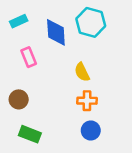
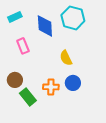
orange cross: (87, 101) -> (51, 87), moved
blue circle: (91, 131) -> (73, 83), moved
green rectangle: (30, 134) -> (28, 97), moved, turned 30

